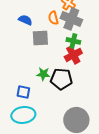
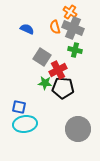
gray square: (40, 38) -> (42, 57), moved, turned 36
red cross: (73, 55) -> (58, 70), moved
blue square: (23, 92) -> (19, 107), moved

